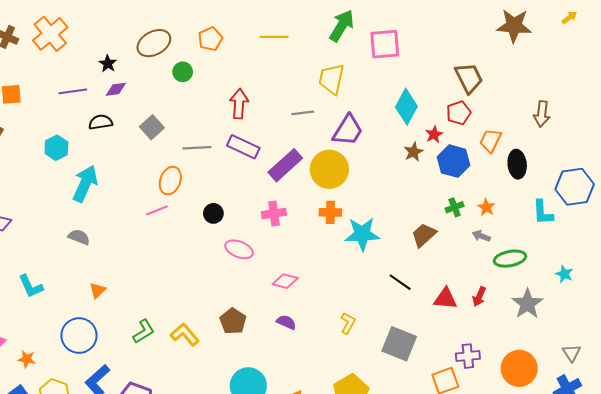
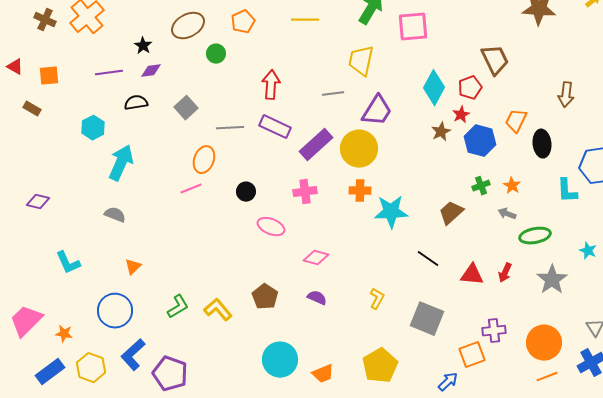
red pentagon: (459, 113) -> (470, 88), moved

